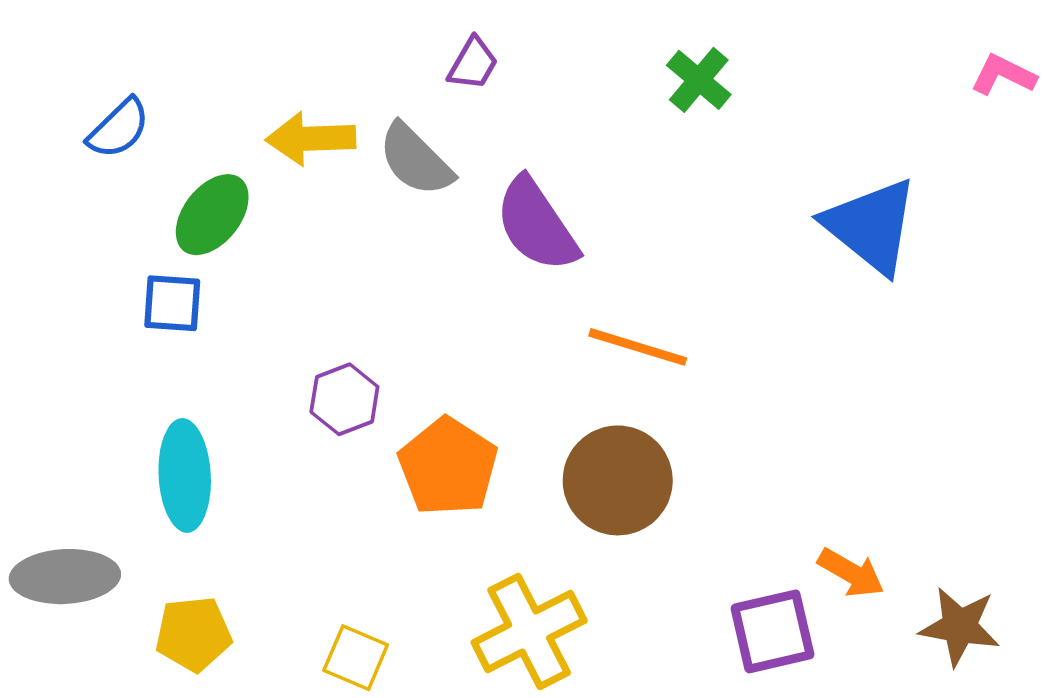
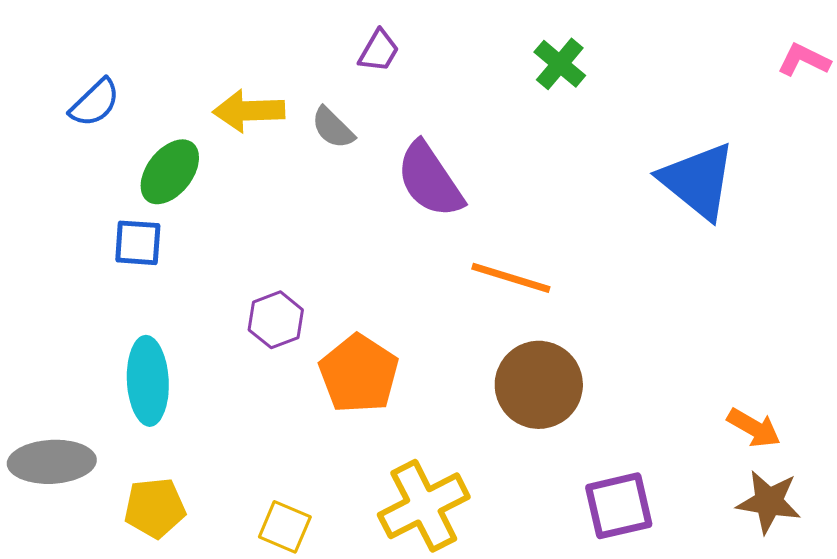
gray semicircle: (416, 160) -> (333, 128), size x0.7
brown circle: (618, 480) -> (539, 385), moved
orange arrow: (851, 573) -> (754, 428), moved

